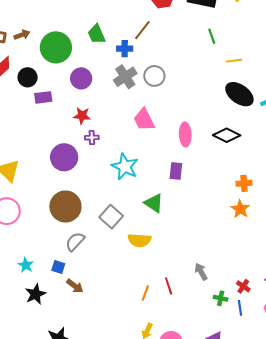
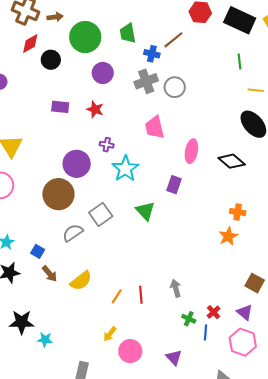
purple rectangle: (43, 97) -> (60, 107), moved
purple cross: (92, 138) -> (107, 145), moved
purple circle: (64, 157) -> (77, 164), moved
yellow semicircle: (139, 240) -> (81, 281), moved, turned -55
gray semicircle: (75, 242) -> (73, 233), moved

